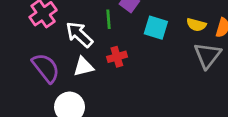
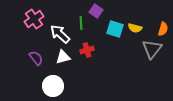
yellow semicircle: (196, 25) -> (135, 28), moved
purple semicircle: (46, 68) -> (36, 58), size x0.7

